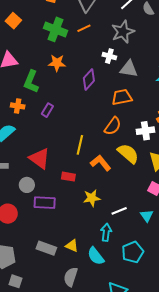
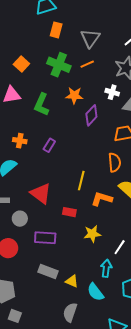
orange square: (13, 21) -> (21, 64), moved
orange star: (57, 63) -> (74, 95), moved
green L-shape: (31, 82) -> (41, 105), moved
orange semicircle: (113, 126) -> (114, 162), turned -42
orange L-shape: (101, 163) -> (102, 199), turned -35
gray circle: (27, 185) -> (20, 219), moved
white line: (119, 211) -> (120, 247), turned -35
gray rectangle: (46, 248) -> (48, 272), moved

